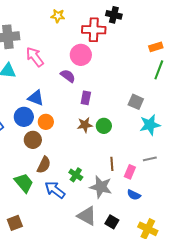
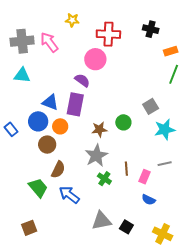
black cross: (114, 15) -> (151, 29), moved
pink arrow: (35, 57) -> (49, 42), moved
purple rectangle: (86, 98) -> (75, 104), moved, size x1.6
gray square: (136, 102) -> (151, 106), turned 35
green circle: (104, 126) -> (123, 122), moved
green cross: (76, 175) -> (104, 179), moved
gray star: (101, 187) -> (96, 156), moved, turned 30
gray triangle: (87, 216) -> (101, 221), turned -40

